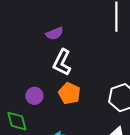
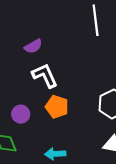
white L-shape: (62, 62) -> (45, 75), turned 136

